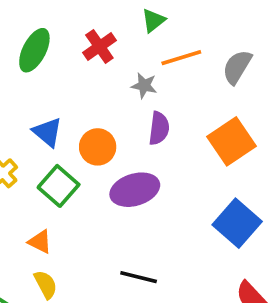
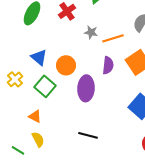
orange line: (181, 58) -> (113, 38), moved
purple semicircle: (159, 128) -> (108, 65), moved
purple ellipse: (135, 190) -> (86, 88), turned -70

